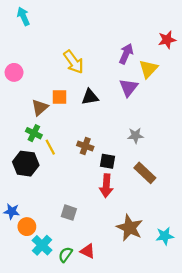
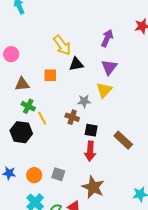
yellow triangle: (148, 69) -> (104, 90), moved
black triangle: (90, 97) -> (76, 64), moved
brown triangle: (40, 107) -> (22, 84), moved, turned 35
gray star: (135, 135) -> (84, 101), moved
orange circle: (27, 227) -> (34, 175), moved
brown star: (130, 228) -> (93, 187), moved

